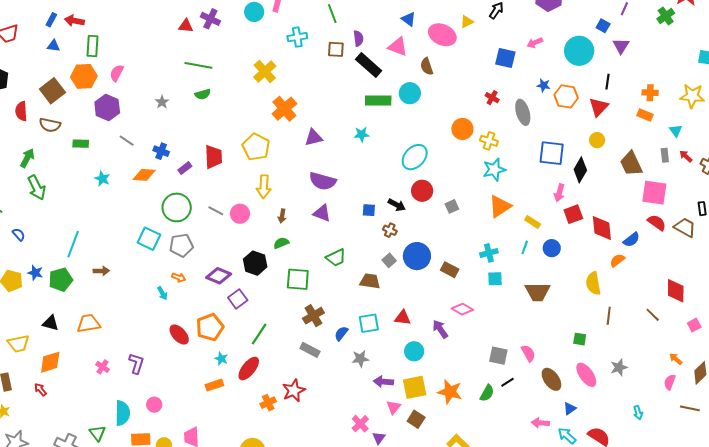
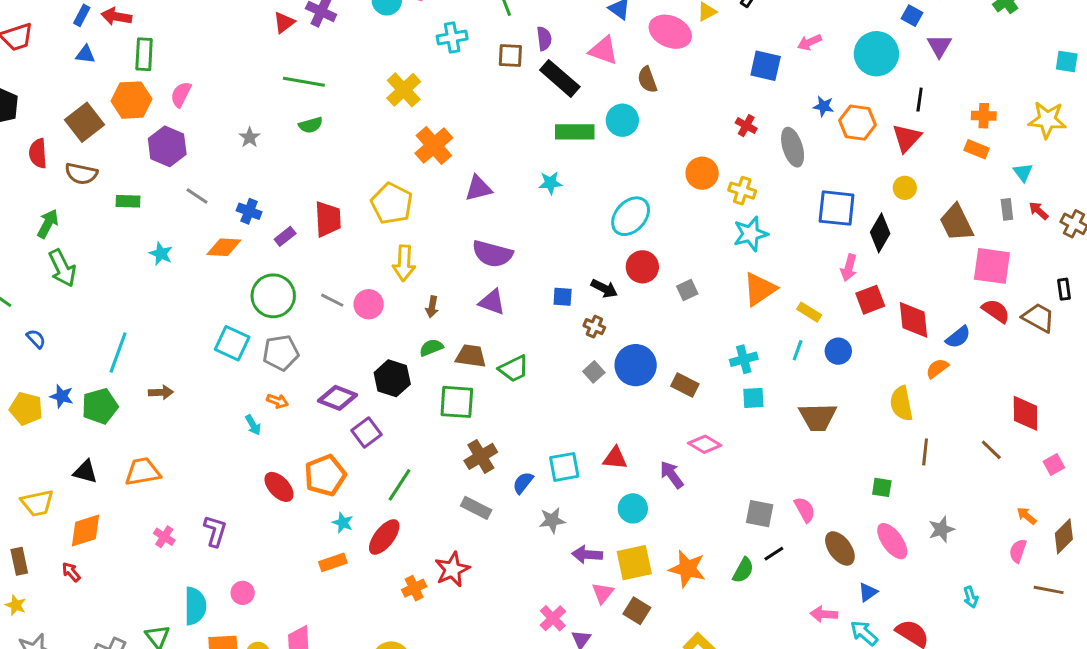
red triangle: (186, 26) -> (284, 23), turned -42
brown trapezoid: (370, 281) -> (471, 356), moved

